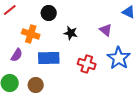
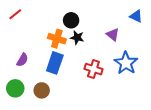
black circle: (49, 13) -> (71, 20), moved
orange cross: (31, 34) -> (57, 39), moved
blue rectangle: (49, 58) -> (55, 63), turned -70

